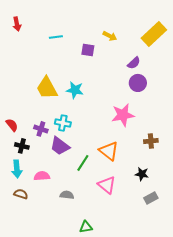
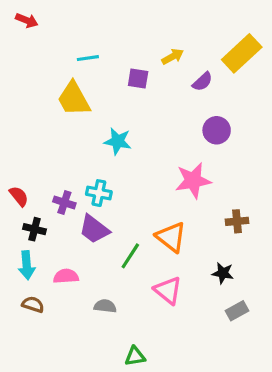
red arrow: (17, 24) -> (27, 20), moved, turned -56
yellow arrow: (110, 36) -> (173, 57), turned -56
purple semicircle: (134, 63) -> (202, 82), moved
yellow trapezoid: (47, 88) -> (74, 99), moved

